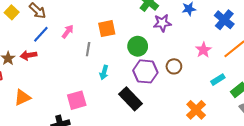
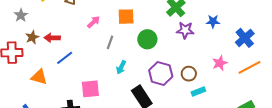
orange square: (107, 29) -> (126, 17), moved
blue line: (41, 34) -> (65, 58), moved
green circle: (138, 46) -> (147, 39), moved
cyan rectangle: (218, 80) -> (198, 91), moved
orange triangle: (22, 97) -> (39, 77), turned 30

